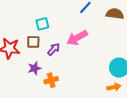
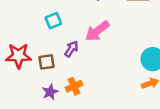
brown square: (33, 42) -> (46, 62), moved
purple star: (34, 68) -> (50, 92), moved

